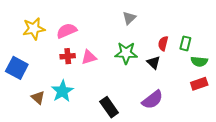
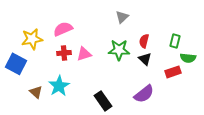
yellow star: (34, 29) -> (32, 39), moved
red semicircle: (163, 43) -> (144, 41), moved
red rectangle: (199, 84) -> (173, 72), moved

